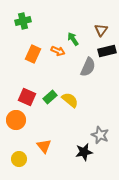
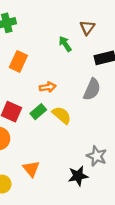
brown triangle: (101, 30) -> (87, 28), moved
orange arrow: (58, 51) -> (48, 87), moved, turned -32
gray semicircle: (88, 67) -> (92, 89), moved

